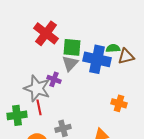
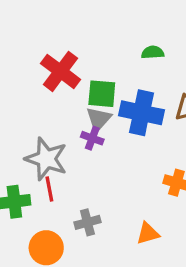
green semicircle: (113, 48) -> (153, 52), moved
purple cross: (54, 79) -> (92, 138), moved

